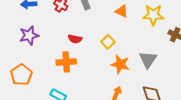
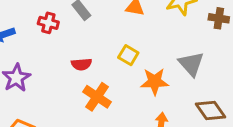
orange cross: (66, 62) -> (97, 97), moved, turned -36

